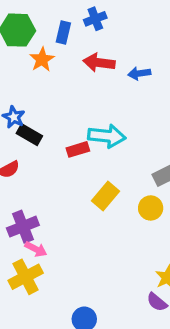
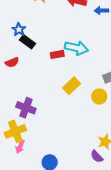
purple cross: (23, 227) -> (26, 108), moved, turned 36
pink arrow: (36, 249) -> (20, 147), moved, turned 80

